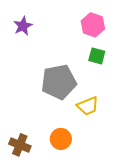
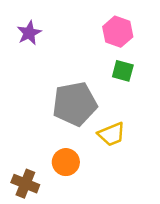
orange circle: (61, 139) -> (66, 162), moved

